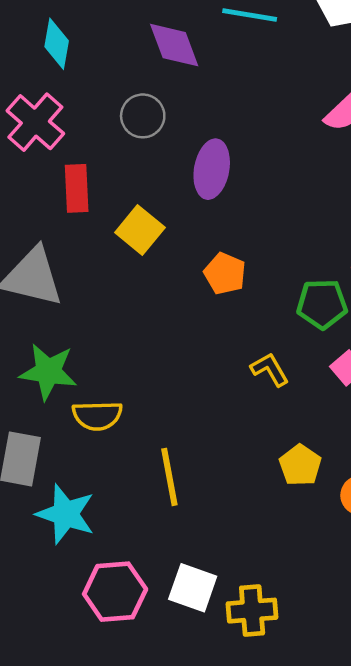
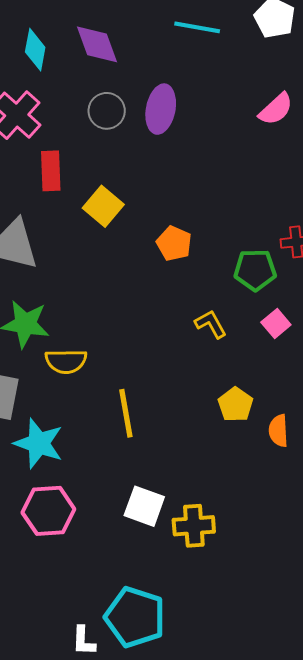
purple diamond: (174, 45) -> (97, 44), moved
purple ellipse: (212, 169) -> (161, 109), moved
pink hexagon: (115, 592) -> (48, 511), moved

